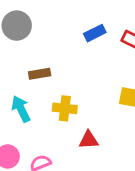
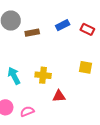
brown rectangle: (40, 74) -> (32, 33), moved

